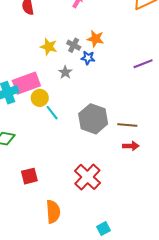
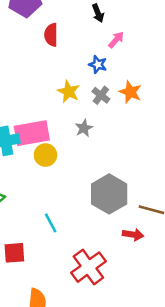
blue star: (88, 58) -> (98, 65), moved
cyan line: (52, 113) -> (51, 223), moved
red arrow: (131, 146) -> (133, 235), moved

